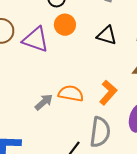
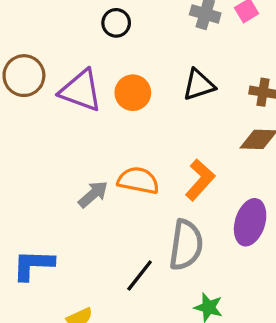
orange circle: (65, 25) -> (133, 93), moved
black triangle: (107, 35) -> (199, 85), turned -35

